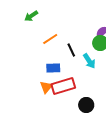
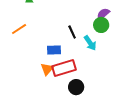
orange line: (50, 39) -> (19, 29), moved
black circle: (86, 105) -> (76, 87), moved

